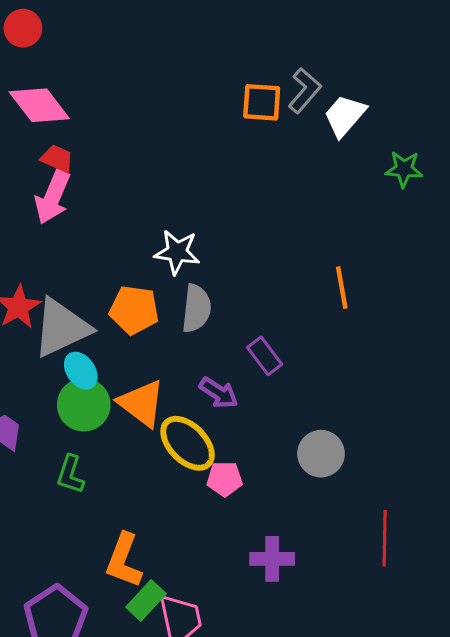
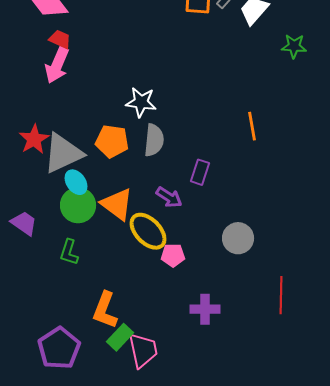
purple rectangle: (265, 356) -> (200, 172), turned 55

